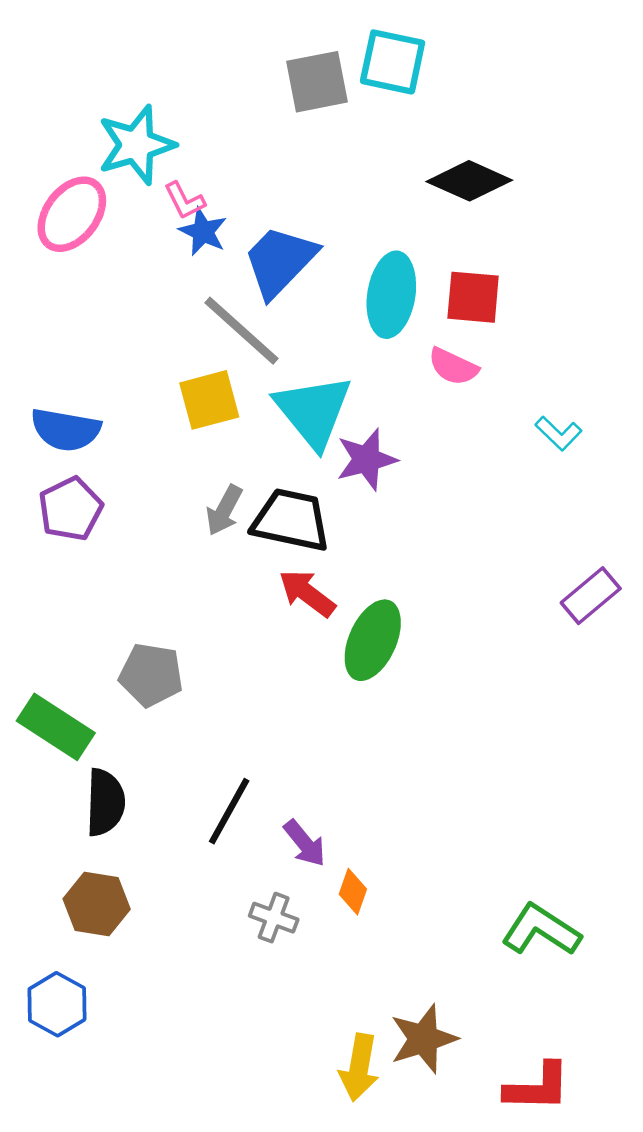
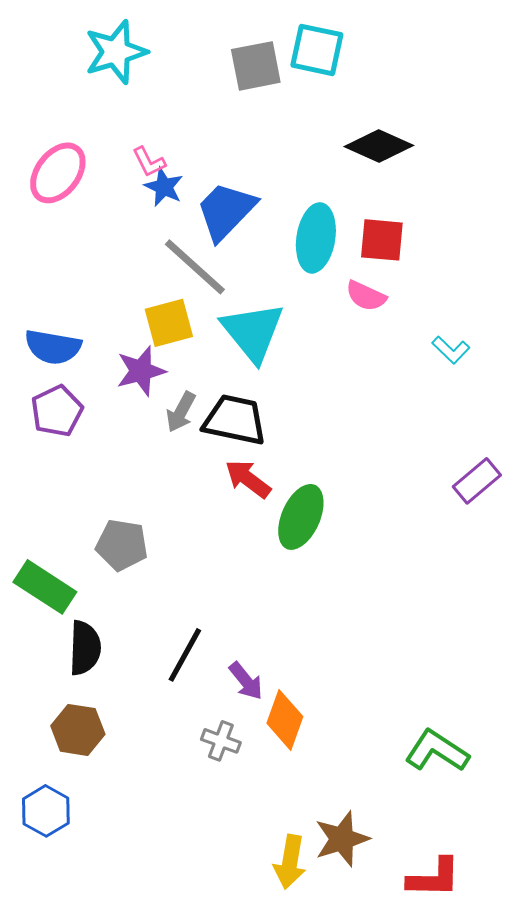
cyan star: (136, 145) -> (116, 52), moved
purple star: (367, 459) -> (141, 371), moved
orange diamond: (353, 892) -> (285, 720), size x1.6

